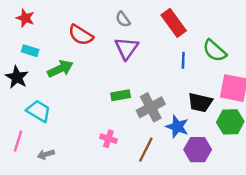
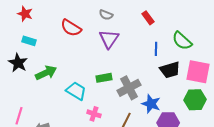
gray semicircle: (123, 19) -> (106, 15), turned -32
red rectangle: (174, 23) -> (148, 18), size x0.6
green arrow: (60, 69) -> (46, 73), moved
black trapezoid: (200, 103) -> (170, 70), moved, turned -30
cyan trapezoid: (39, 111) -> (76, 91), moved

